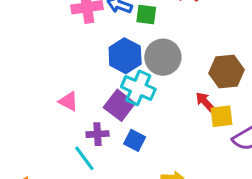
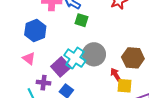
green square: (146, 14) -> (81, 20), moved
blue hexagon: (125, 56) -> (35, 31), moved
gray circle: (163, 57) -> (94, 54), moved

